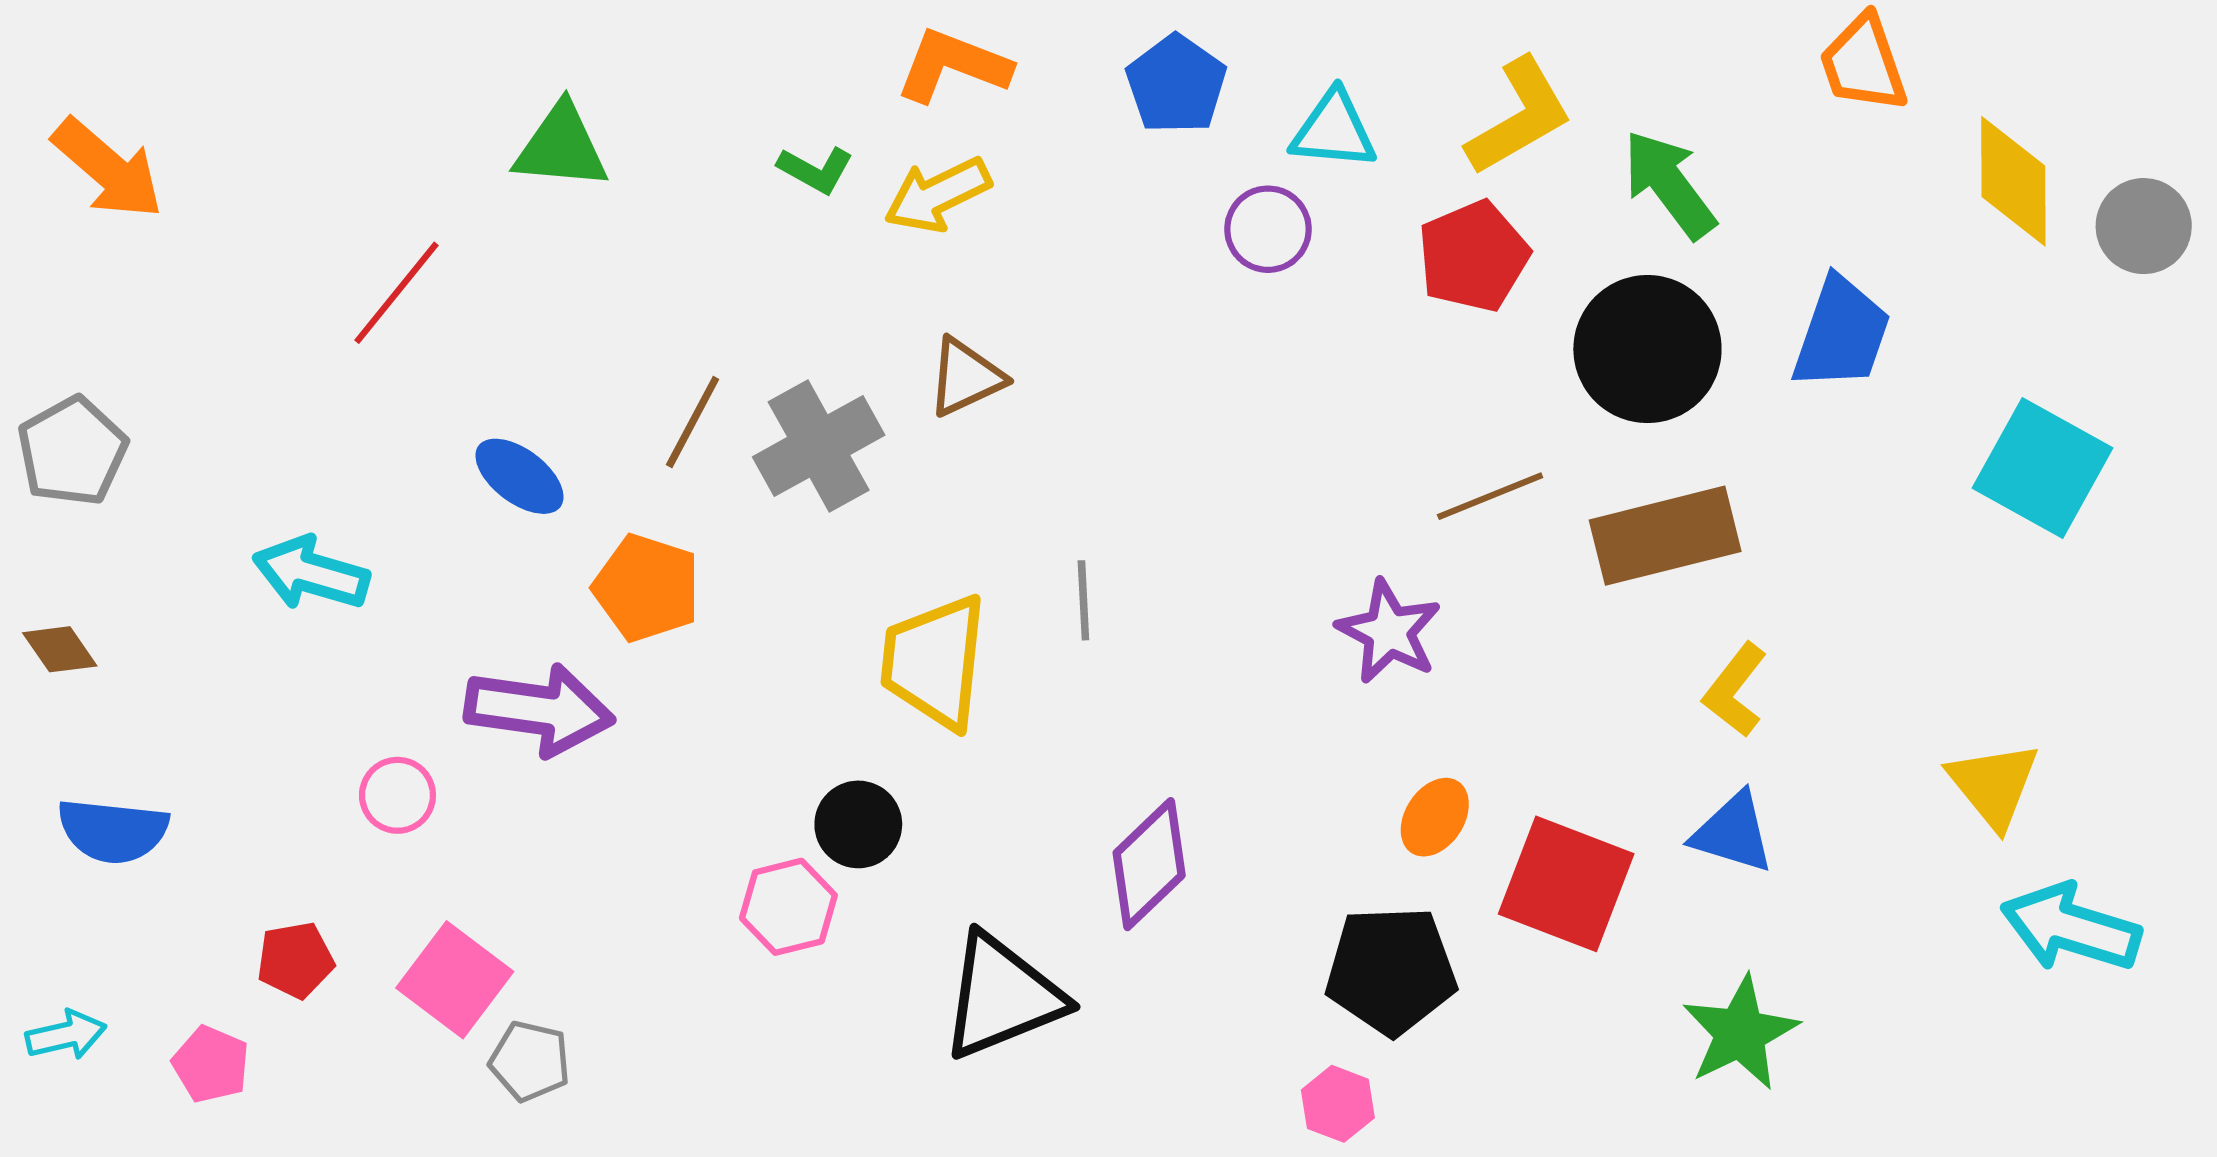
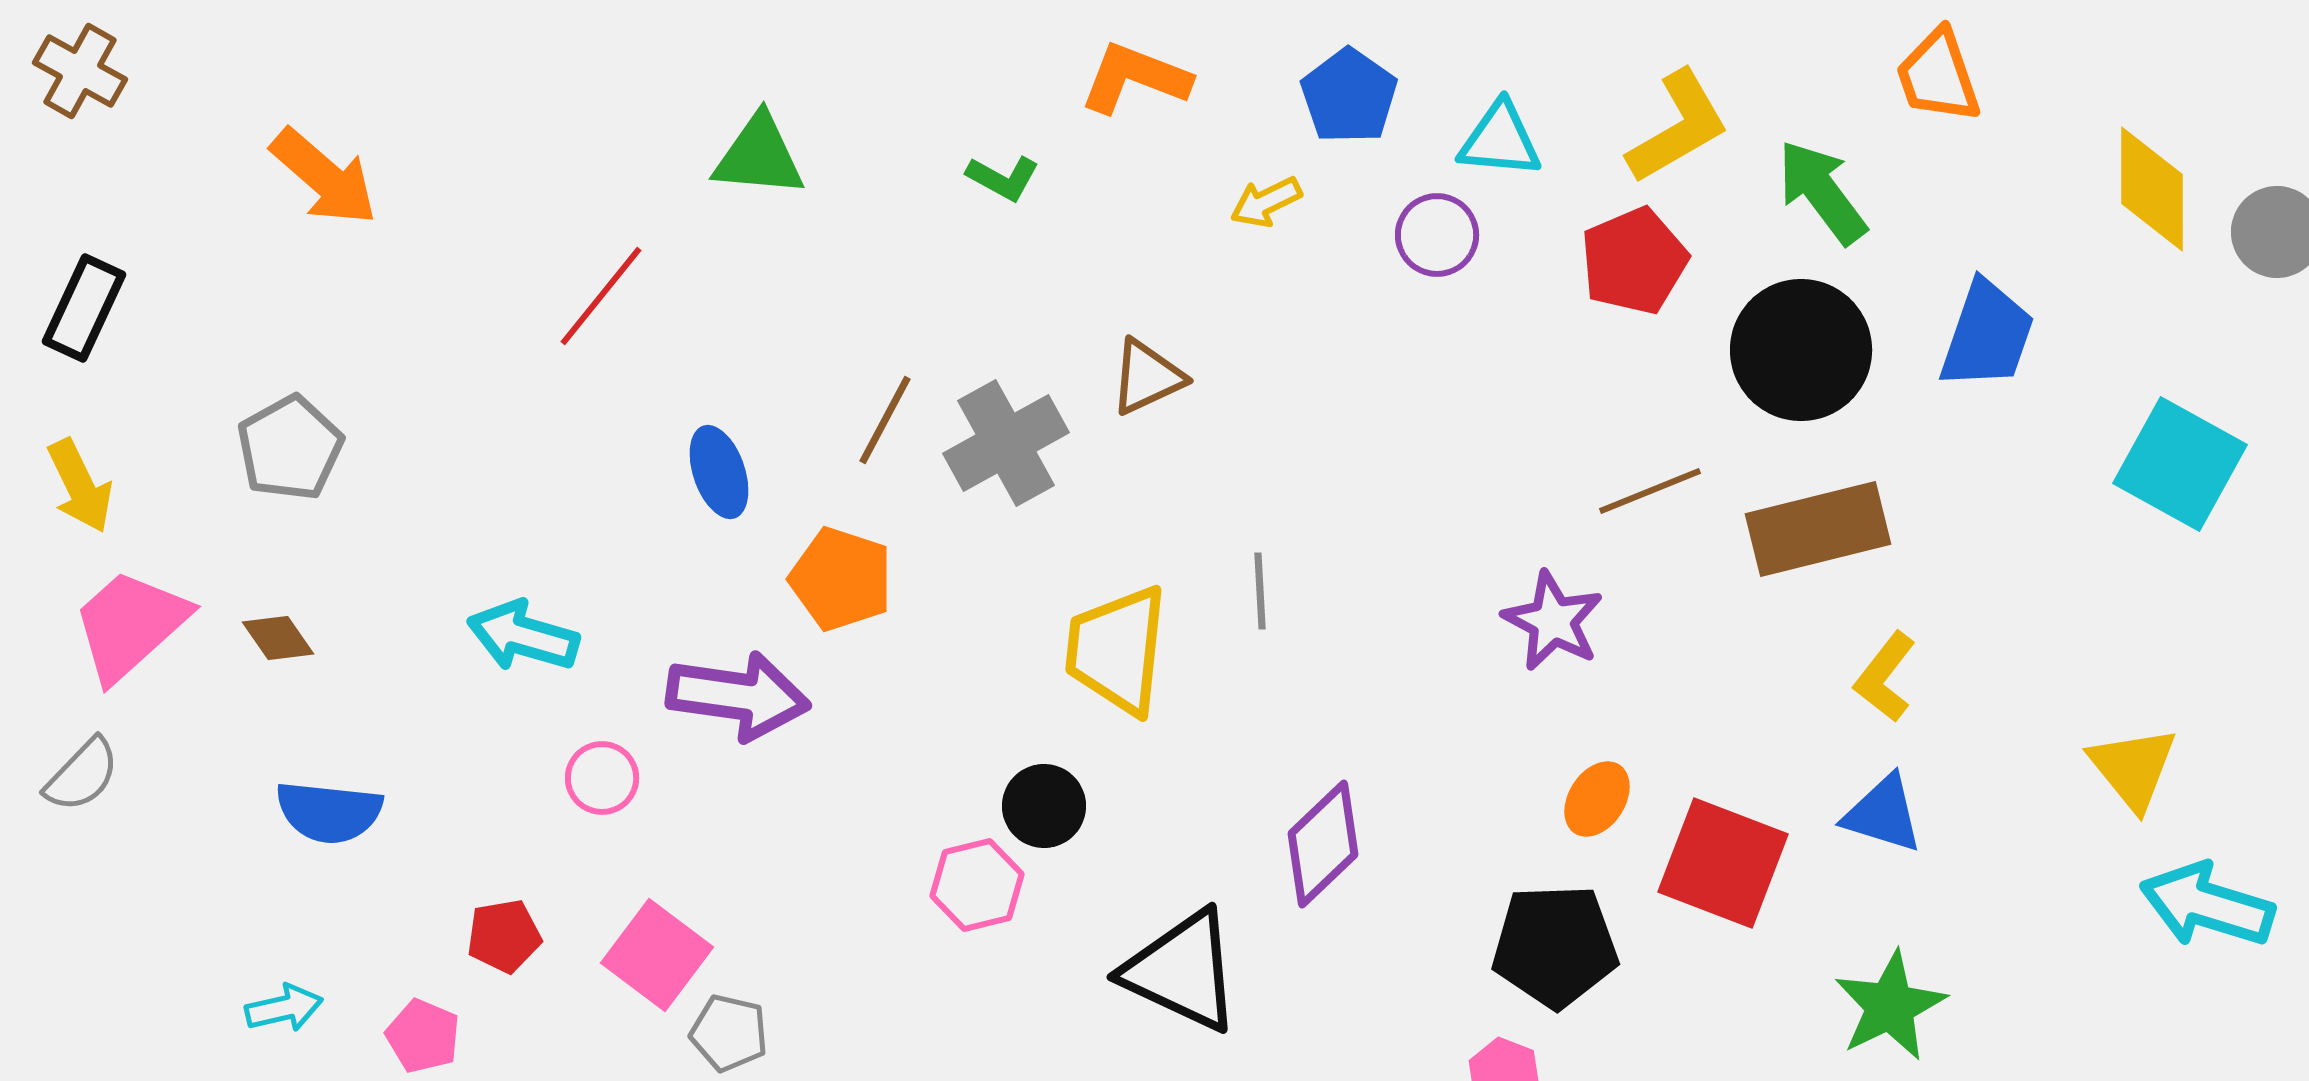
orange trapezoid: (1863, 63) -> (1938, 76), moved
yellow arrow: (938, 195) -> (1266, 202), moved, size x0.7
blue ellipse: (519, 476) -> (719, 472), turned 34
cyan arrow: (311, 573) -> (523, 636), moved
black triangle: (1002, 996) -> (1182, 971), turned 47

